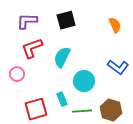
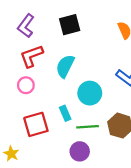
purple L-shape: (27, 21) -> (26, 26), turned -55
pink circle: (17, 74) -> (26, 85), moved

